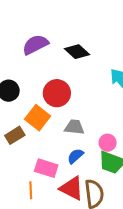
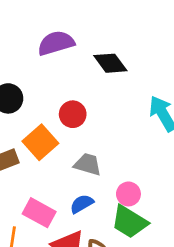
red circle: (57, 93) -> (73, 114), size x0.7

